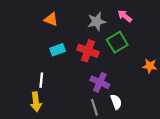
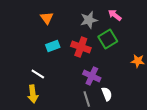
orange triangle: (51, 19) -> (47, 18), turned 32
white line: (41, 80) -> (38, 74), turned -64

